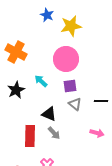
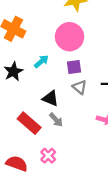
cyan arrow: (41, 81) -> (41, 61), turned 96
red rectangle: (30, 136) -> (29, 123), turned -50

